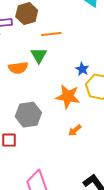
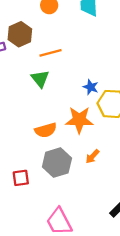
orange semicircle: (18, 68) -> (46, 130), moved
gray hexagon: (28, 115) -> (57, 163), moved

